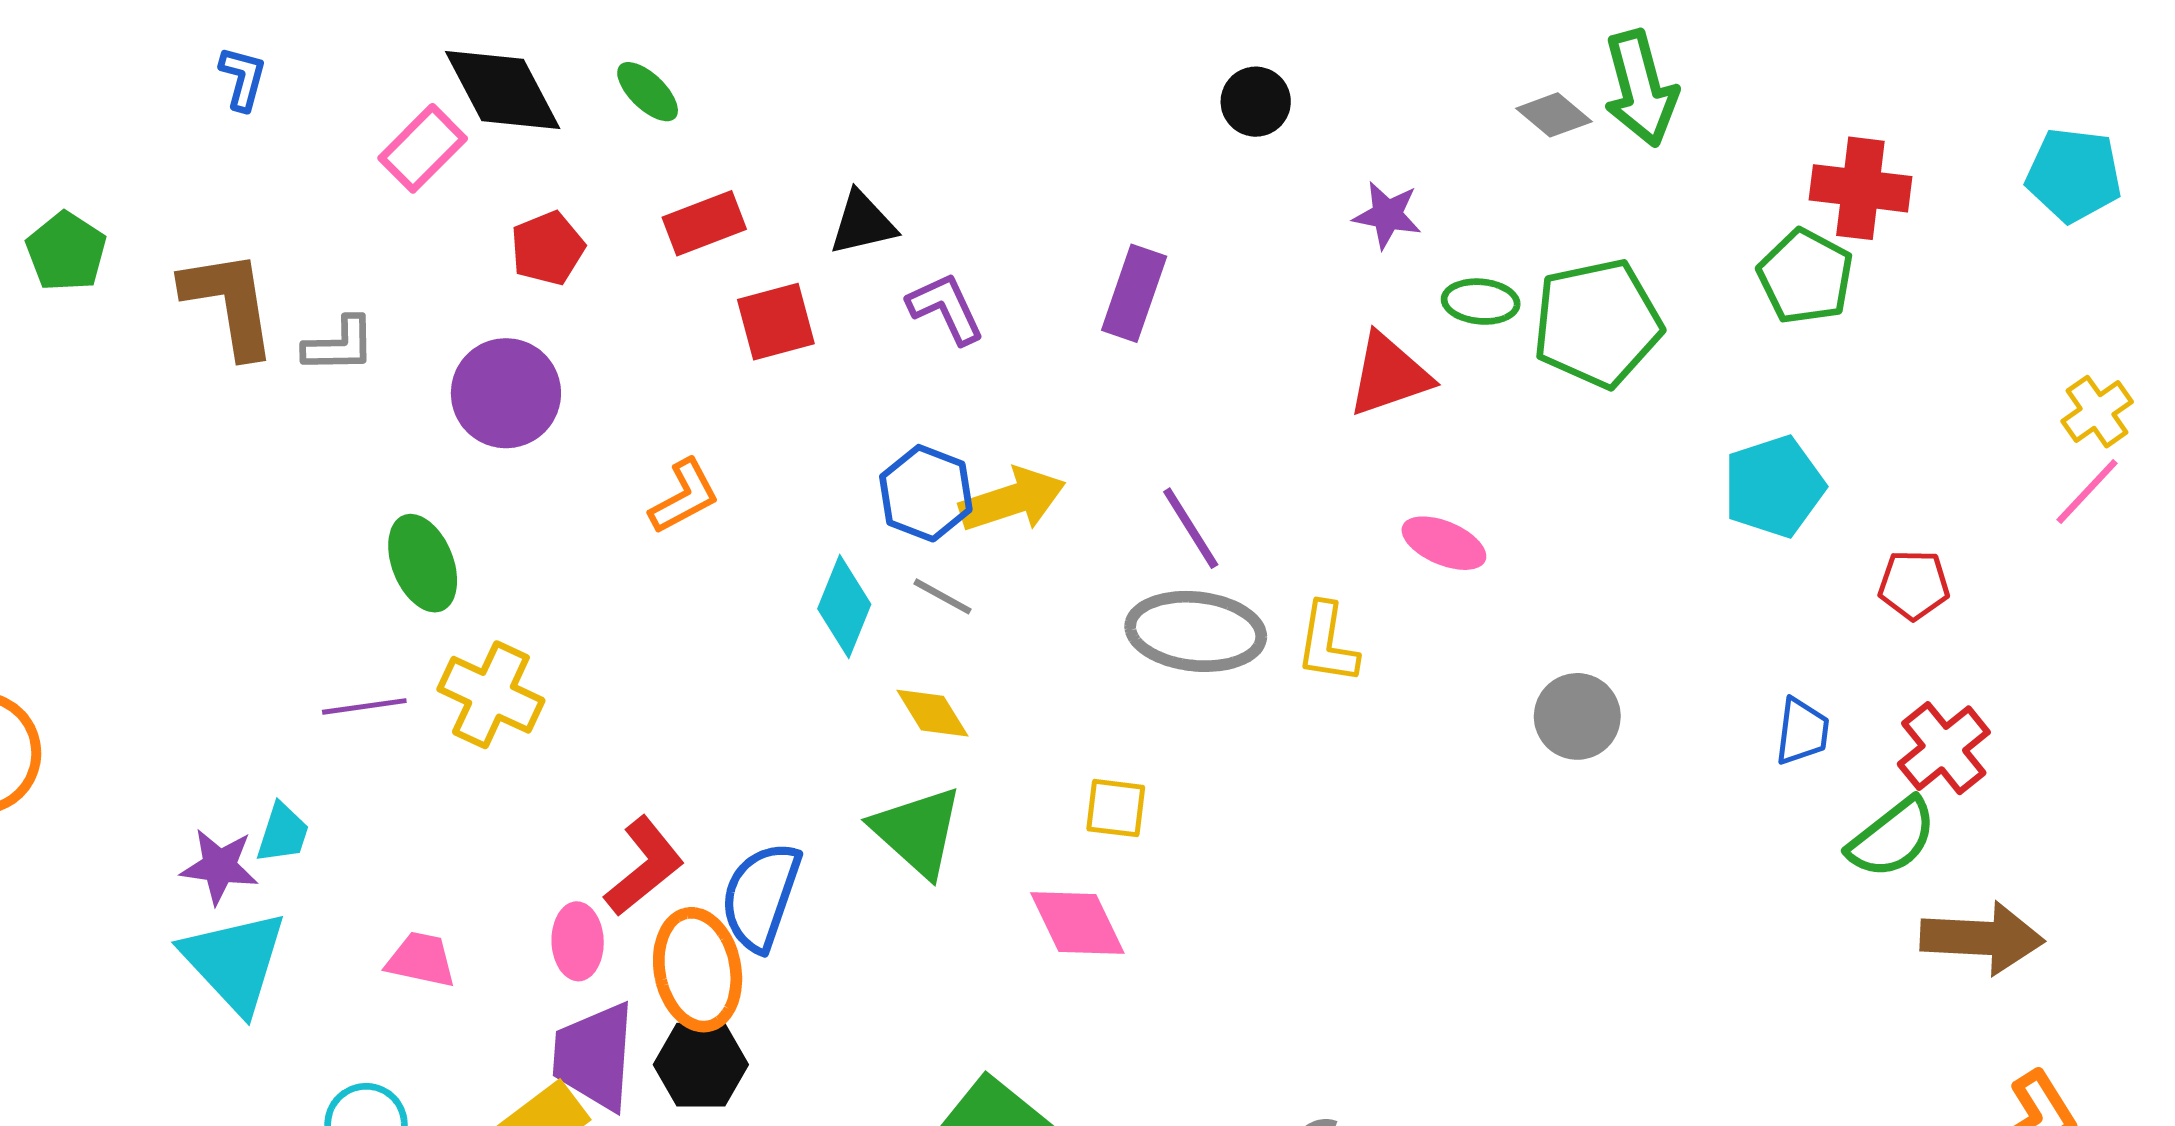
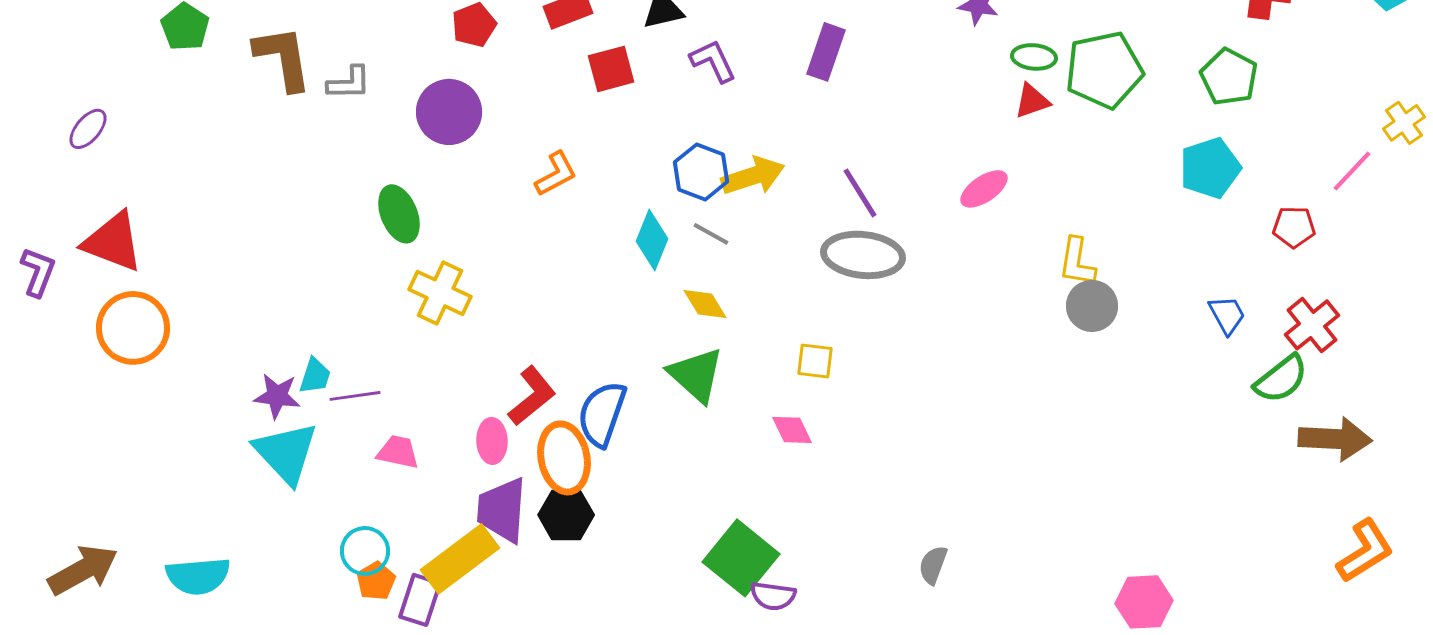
green pentagon: (1806, 277) -> (1229, 77), moved
red triangle: (1389, 375) -> (1032, 101), moved, size x0.7
pink line: (2087, 492) -> (1352, 171), moved
pink ellipse: (1444, 543) -> (984, 189), moved, turned -57
yellow L-shape: (1327, 643) -> (1077, 262), moved
purple line: (364, 706) -> (355, 396), moved
blue trapezoid: (1802, 731) -> (1227, 315), turned -36
pink diamond: (1077, 923) -> (792, 430), size x0.7

